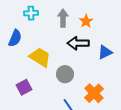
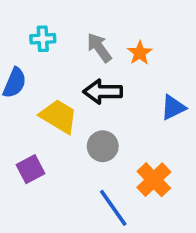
gray arrow: (63, 18) -> (99, 48), turned -36
black arrow: (78, 43) -> (103, 92), moved

